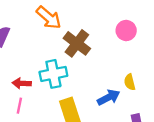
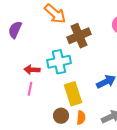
brown cross: (77, 43) -> (79, 36), turned 30

